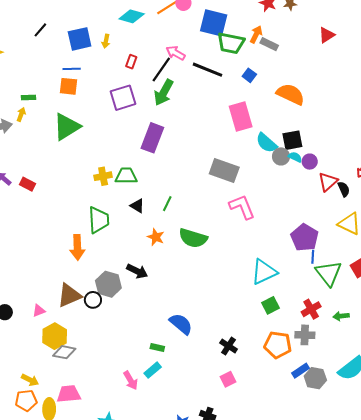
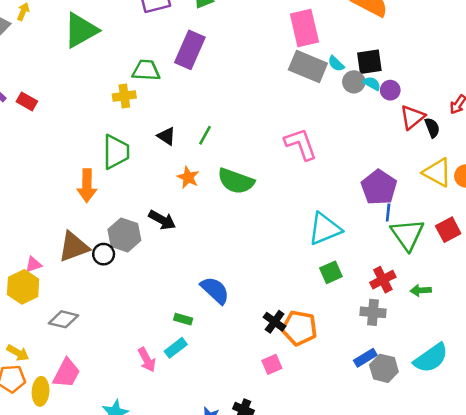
cyan semicircle: (266, 143) -> (336, 64), size x0.6
gray rectangle: (224, 171) -> (308, 66), moved
green trapezoid: (126, 176) -> (146, 70), moved
yellow hexagon: (55, 336) -> (23, 287), moved
orange pentagon: (278, 345) -> (299, 328), moved
pink trapezoid: (69, 394) -> (67, 373), turned 120

